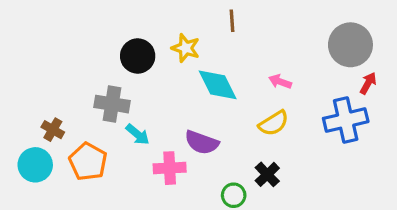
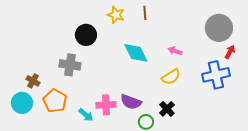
yellow star: (186, 48) -> (116, 15), moved
cyan arrow: (138, 134) -> (86, 115), moved
purple semicircle: (202, 142) -> (131, 102), moved

